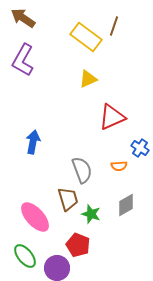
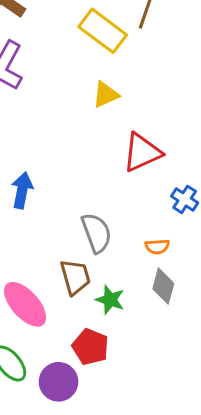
orange semicircle: (119, 166) -> (157, 247), moved
gray diamond: (126, 205) -> (163, 286), turned -45

